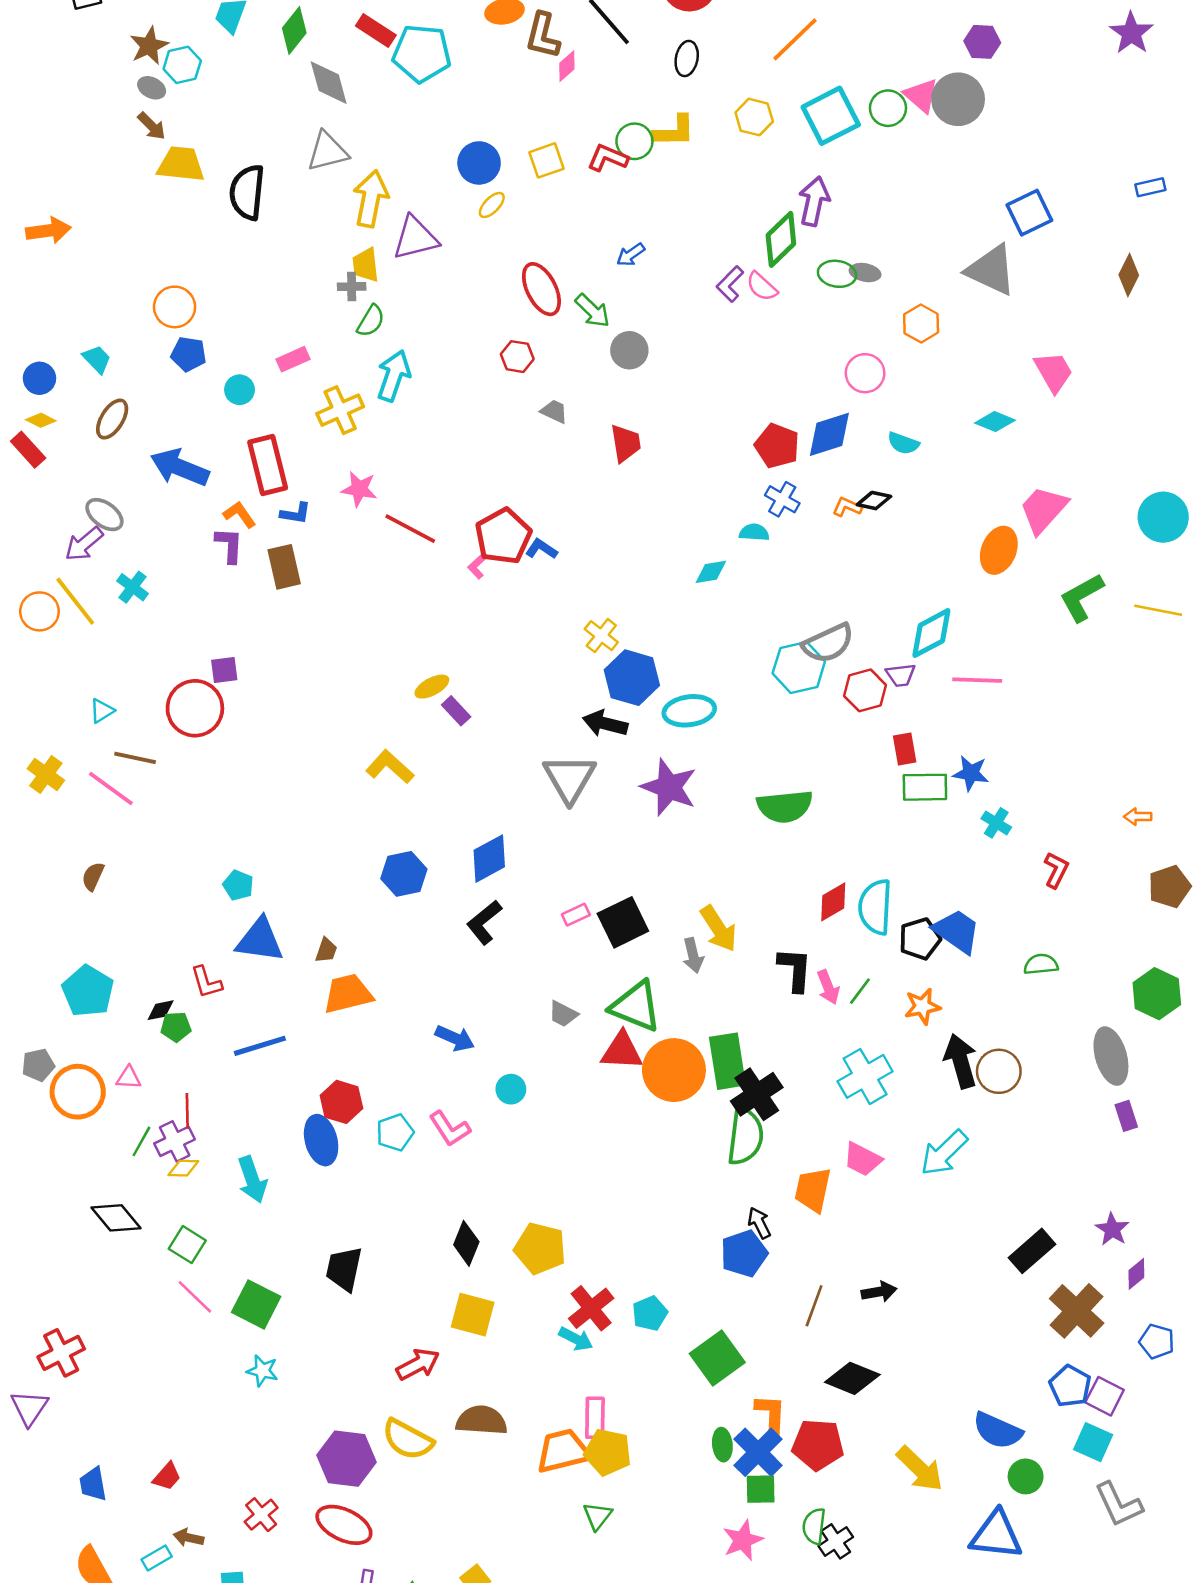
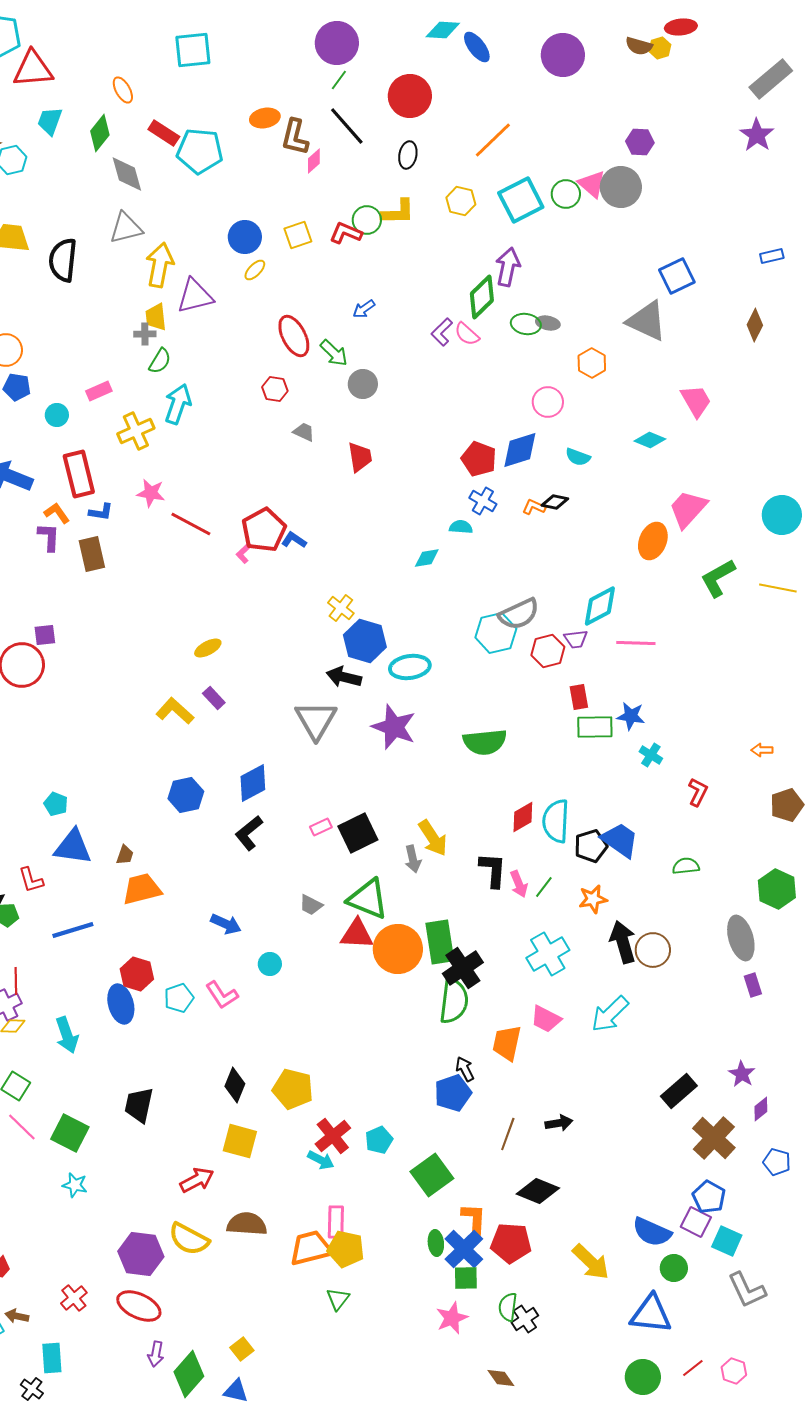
purple rectangle: (456, 711) -> (214, 698), moved
purple square: (1105, 1396) -> (696, 1222), moved

